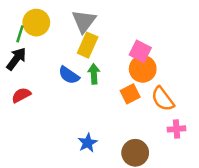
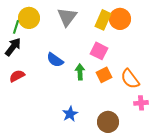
yellow rectangle: (88, 45) -> (103, 20), moved
pink square: (140, 51) -> (99, 51), moved
orange circle: (143, 69) -> (120, 19), moved
green arrow: (94, 74) -> (80, 72), moved

